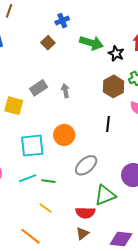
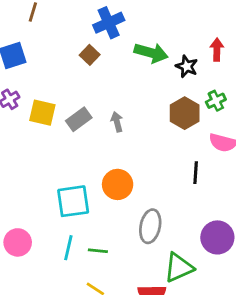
blue cross: (62, 21) -> (109, 23), size x1.5
yellow square: (14, 106) -> (42, 113), moved
black line: (108, 124) -> (196, 173), moved
gray ellipse: (86, 165) -> (150, 226), turned -35
cyan line: (28, 178) -> (68, 248), turned -54

